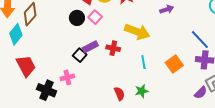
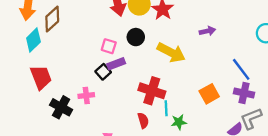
pink square: (95, 17) -> (109, 46), moved, turned -32
black circle: (77, 18) -> (136, 37), moved
red cross: (113, 48) -> (152, 91), moved, size x1.6
cyan line: (143, 62) -> (166, 108), moved
green star: (142, 91) -> (179, 122), moved

